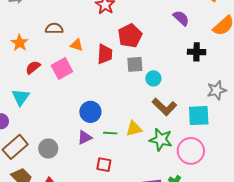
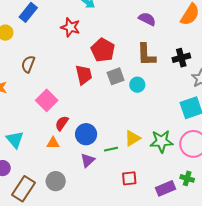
brown semicircle: (54, 28) -> (28, 64), turned -54
orange triangle: (77, 45) -> (53, 143), moved
black cross: (197, 52) -> (181, 58), moved
red semicircle: (33, 67) -> (62, 123), moved
brown L-shape: (164, 107) -> (146, 55), moved, turned 60
red square: (104, 165) -> (129, 178), moved

